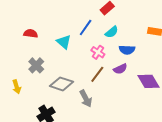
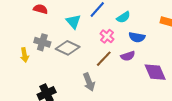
gray cross: (36, 65) -> (42, 42), turned -35
gray diamond: (62, 84) -> (68, 48), moved
yellow arrow: (17, 87) -> (24, 55), moved

